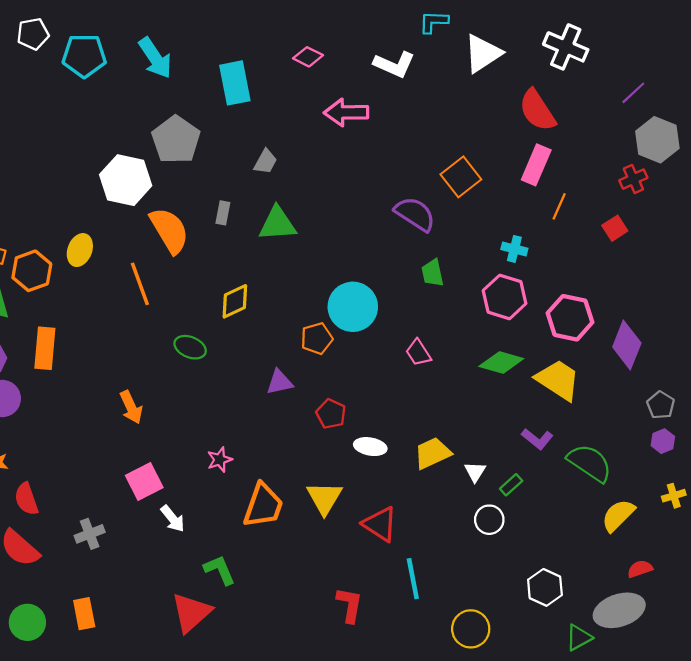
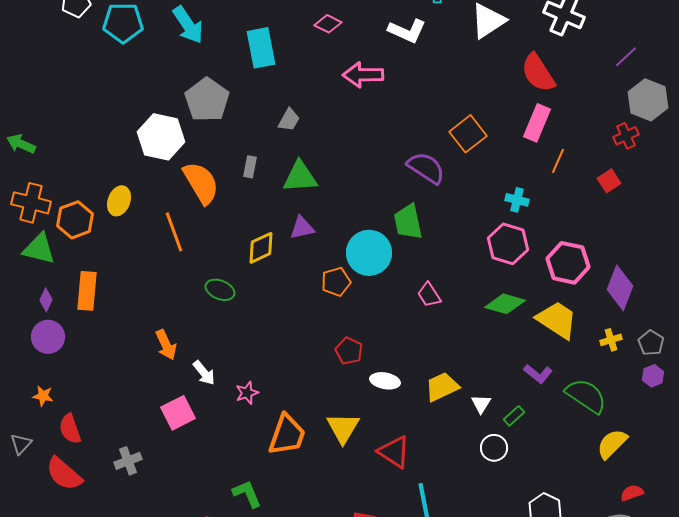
green trapezoid: (432, 273) -> (408, 222), moved, size x1.4
purple triangle: (280, 382) -> (302, 228), moved
yellow cross: (674, 496) -> (611, 340), moved
white arrow: (173, 519) -> (204, 373), moved

